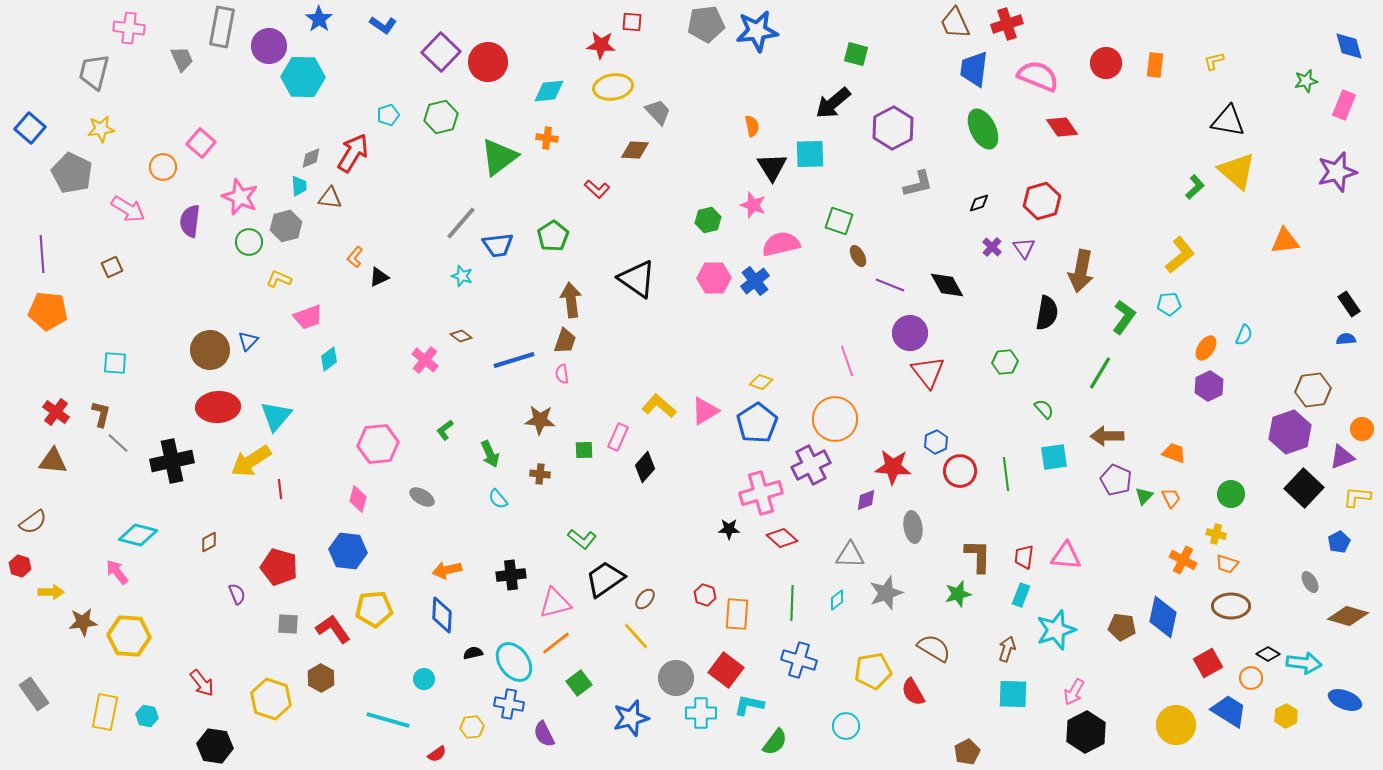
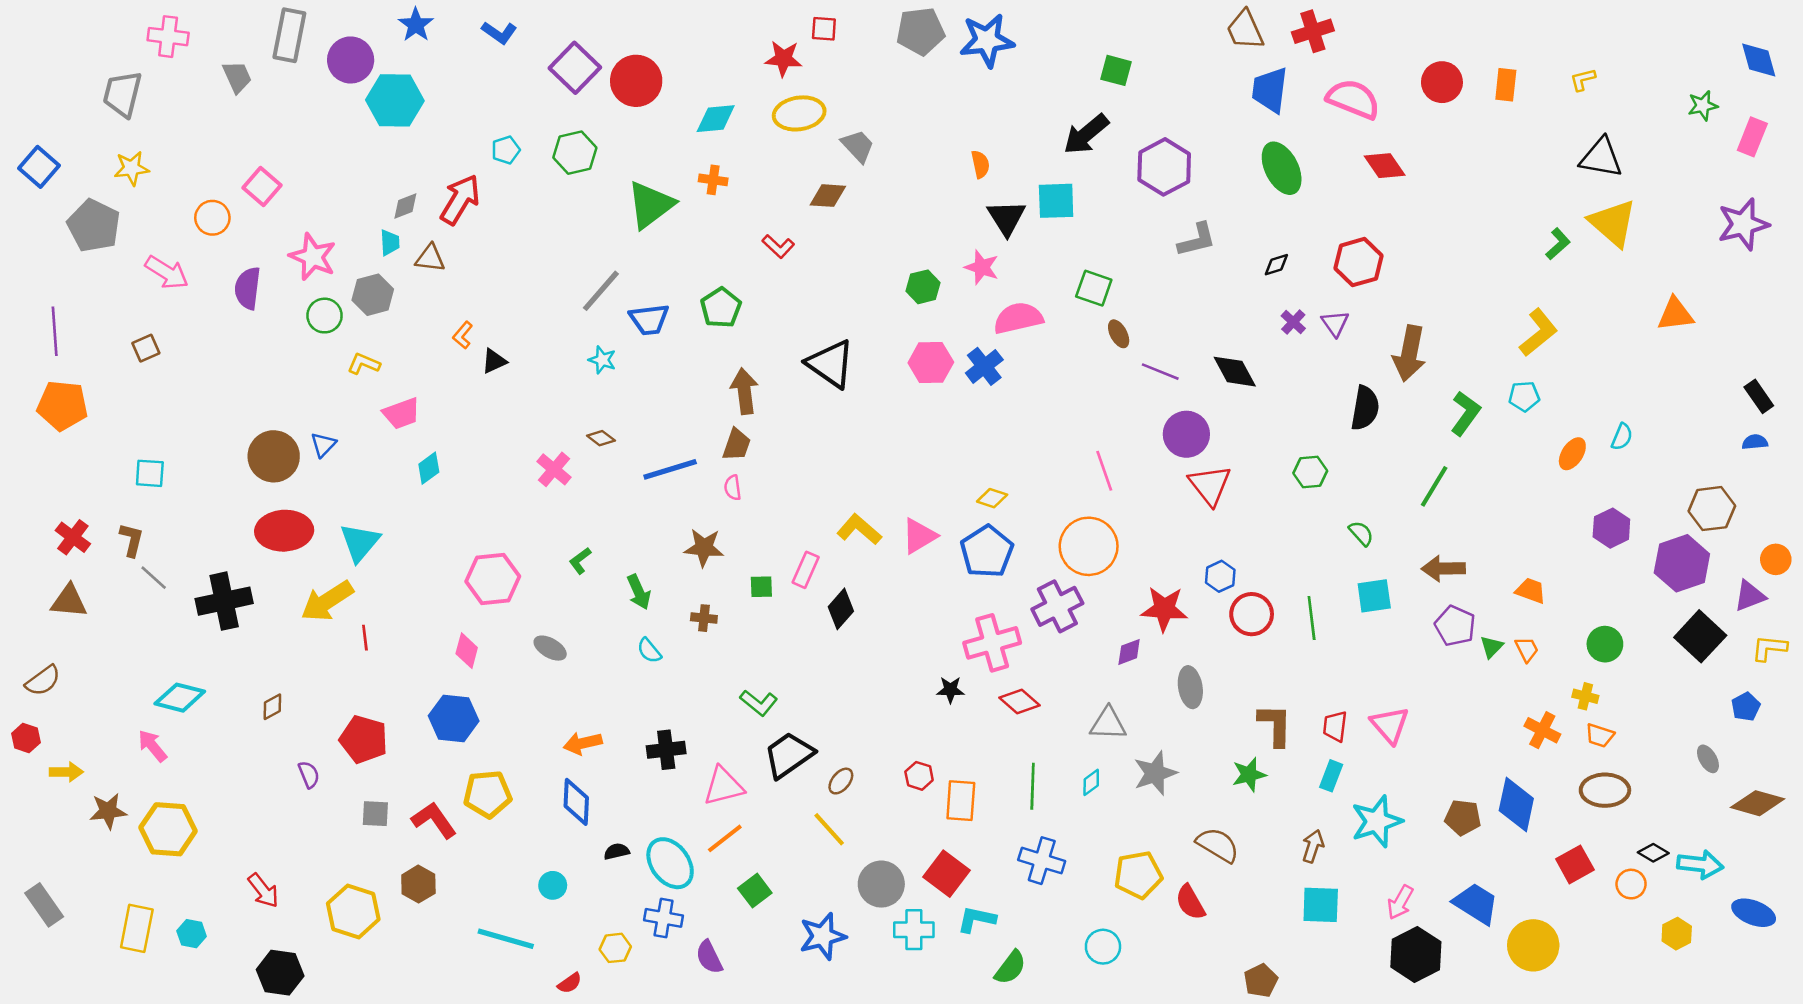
purple hexagon: (1209, 386) -> (1611, 528), moved
pink triangle: (1066, 556) -> (1390, 725), turned 44
blue trapezoid: (1229, 711) -> (1476, 904), moved

